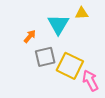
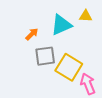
cyan triangle: (58, 24) -> (61, 25), turned 30

